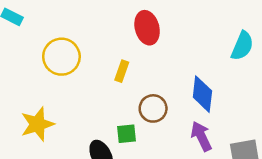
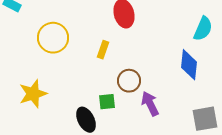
blue diamond: (202, 94) -> (189, 65), moved
purple arrow: (201, 136) -> (150, 104), moved

